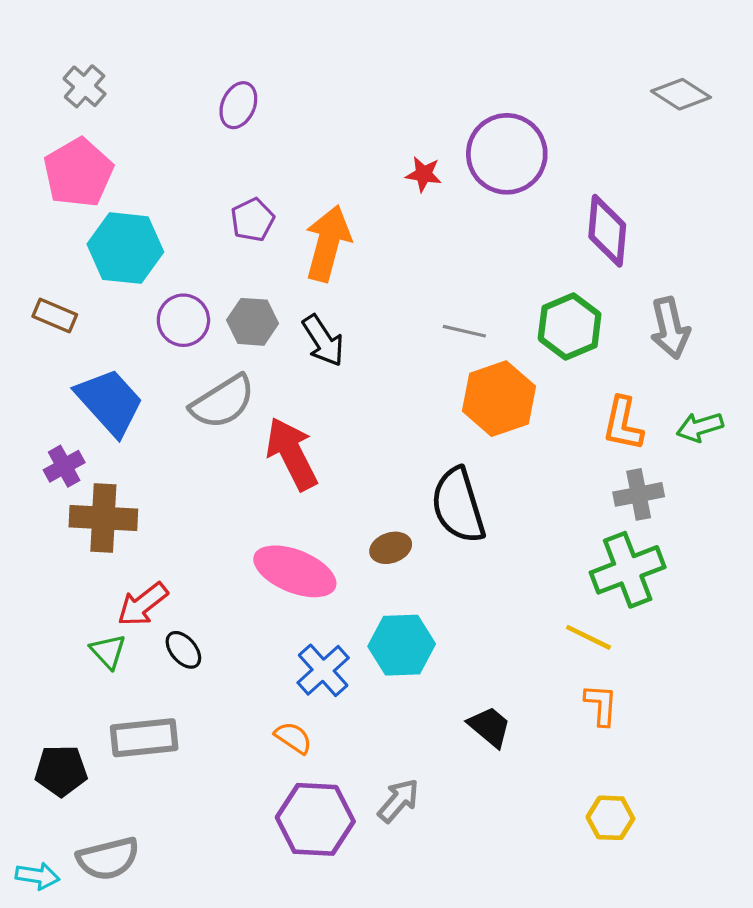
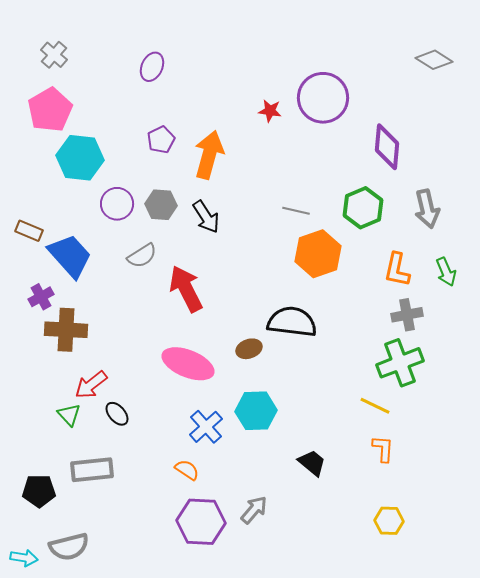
brown rectangle: (55, 316) -> (29, 231), moved
gray semicircle: (223, 402) -> (142, 256), size x0.7
green arrow: (700, 427) -> (446, 272), turned -96
black semicircle: (458, 505) -> (292, 322), turned 114

